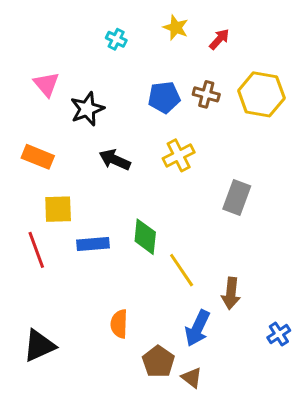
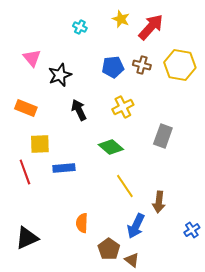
red arrow: (219, 39) -> (151, 27), size x1.8
black arrow: (115, 160) -> (79, 110), turned 40
green diamond: (145, 237) -> (111, 147), moved, turned -55

